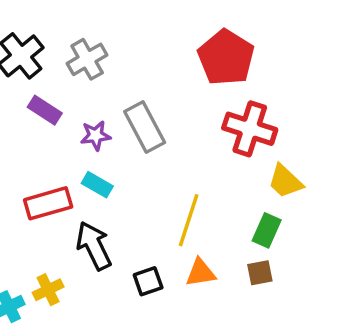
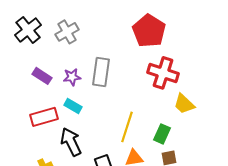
purple rectangle: (45, 110) -> (42, 76), moved
gray rectangle: (145, 127) -> (101, 72), turned 36
green rectangle: (267, 230) -> (162, 134), moved

